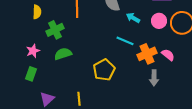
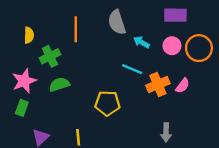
pink star: (33, 51) -> (24, 81), size x1.5
pink semicircle: (168, 55) -> (183, 86), turned 88
yellow pentagon: (104, 70) -> (107, 103), turned 30
gray arrow: (154, 78) -> (166, 133), moved

